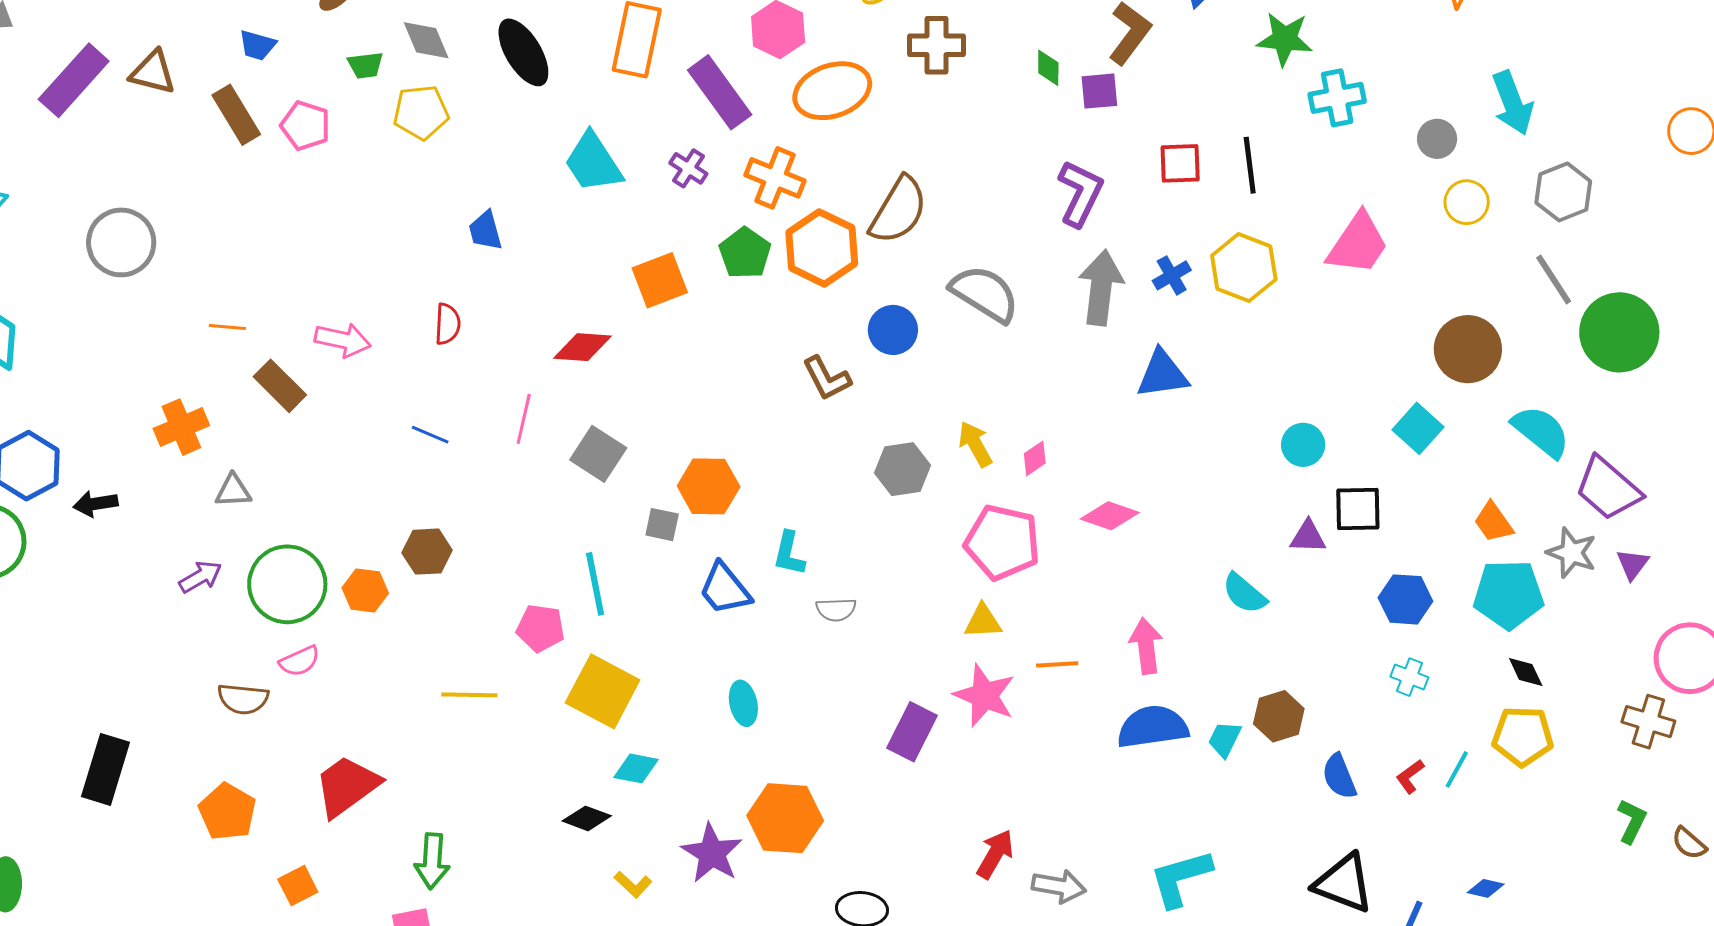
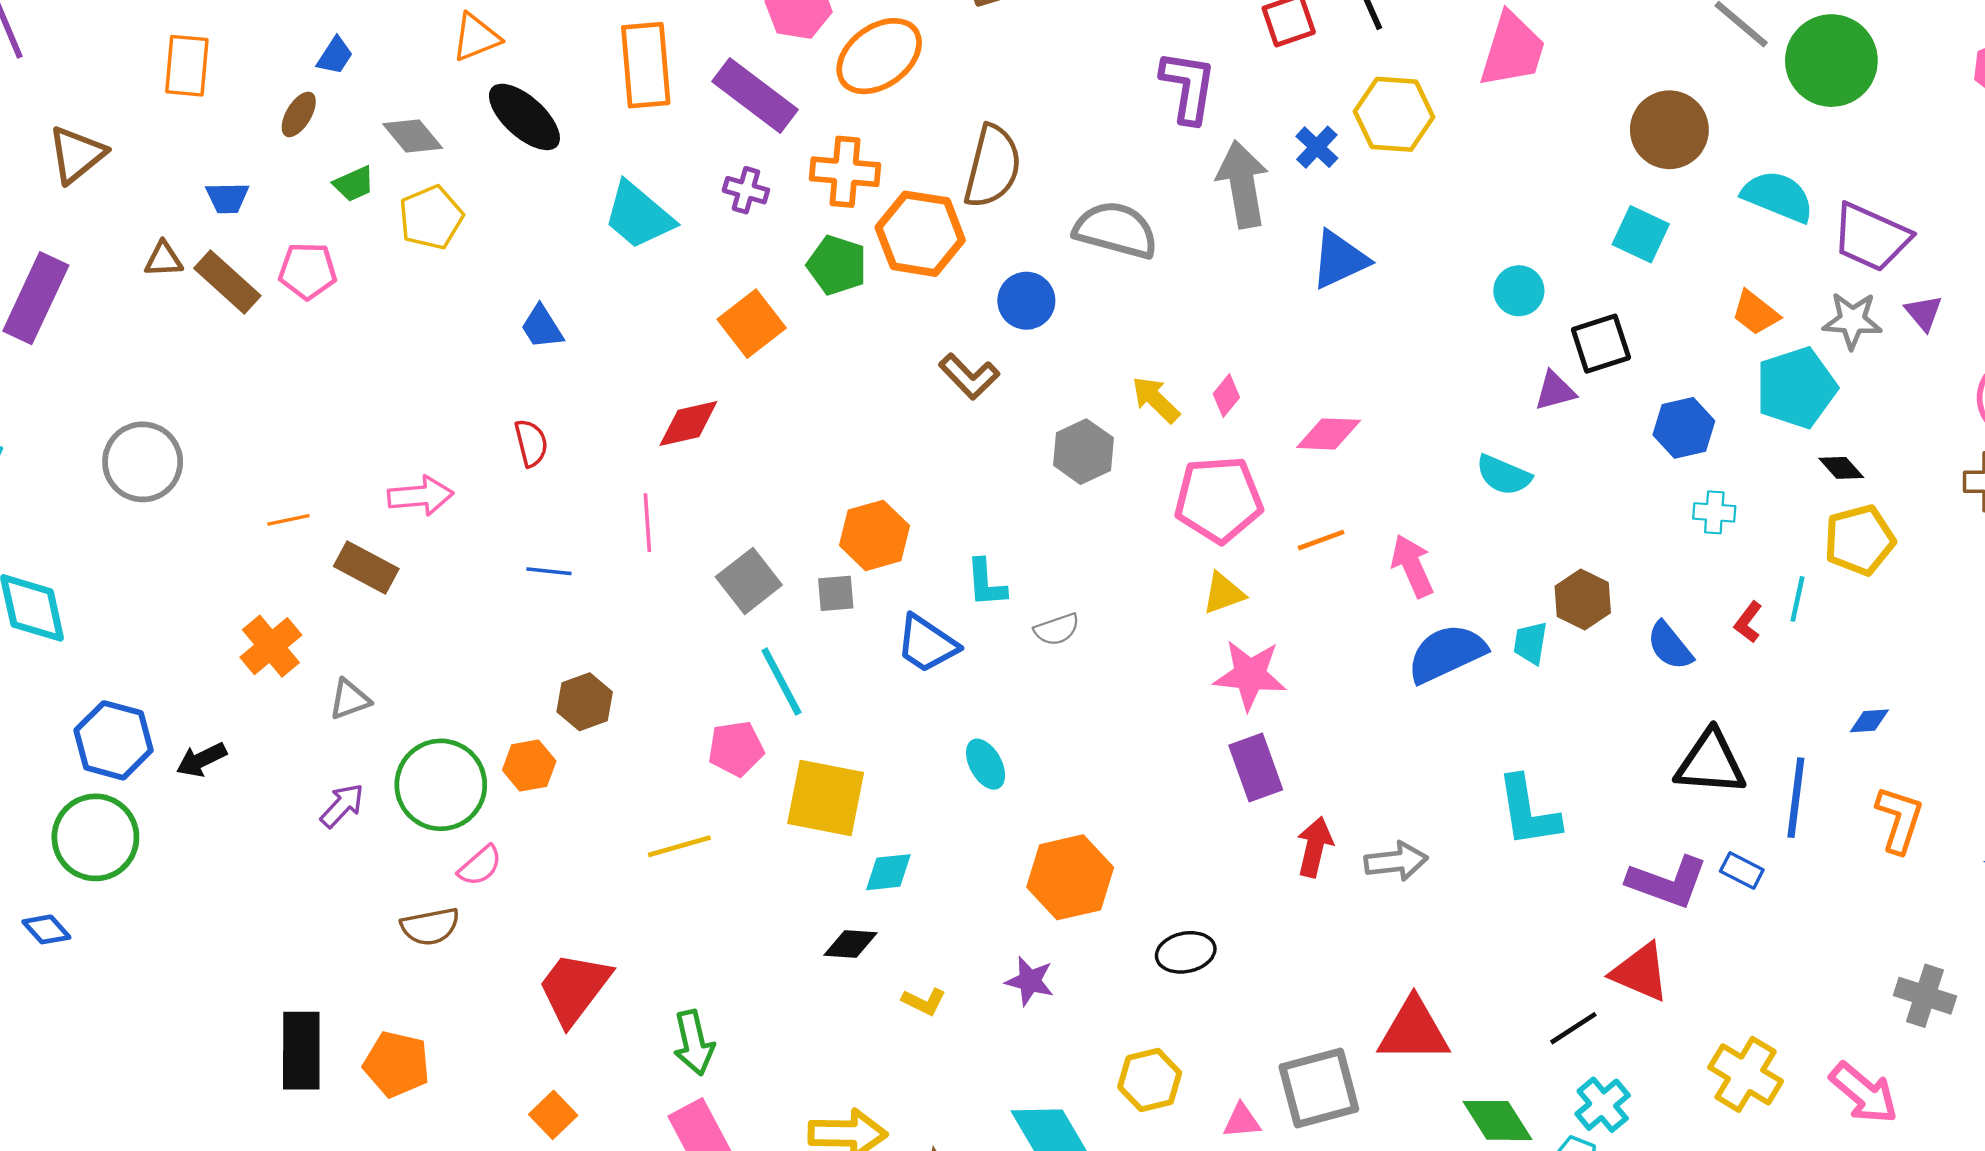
brown triangle: (153, 72) -> (164, 259), moved, size x0.7
gray square: (598, 454) -> (749, 581), moved, turned 36
orange line: (1057, 664) -> (1321, 540), moved
purple rectangle: (912, 732) -> (1256, 767), moved, turned -30
orange pentagon: (227, 812) -> (397, 1064), moved
purple star: (712, 853) -> (1030, 981), moved, size x0.7
cyan L-shape: (1181, 878) -> (1528, 811), turned -66

